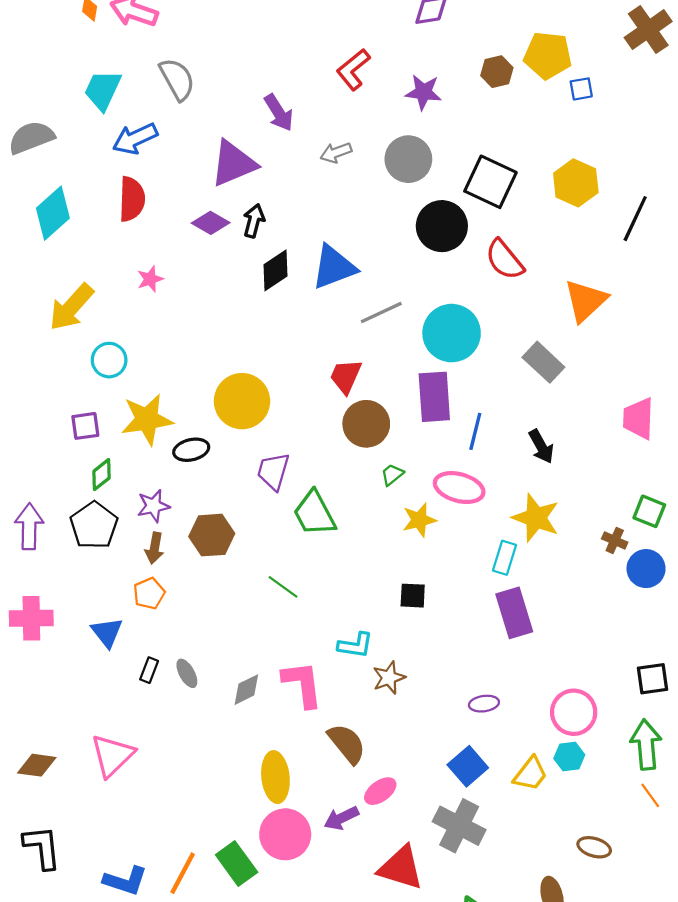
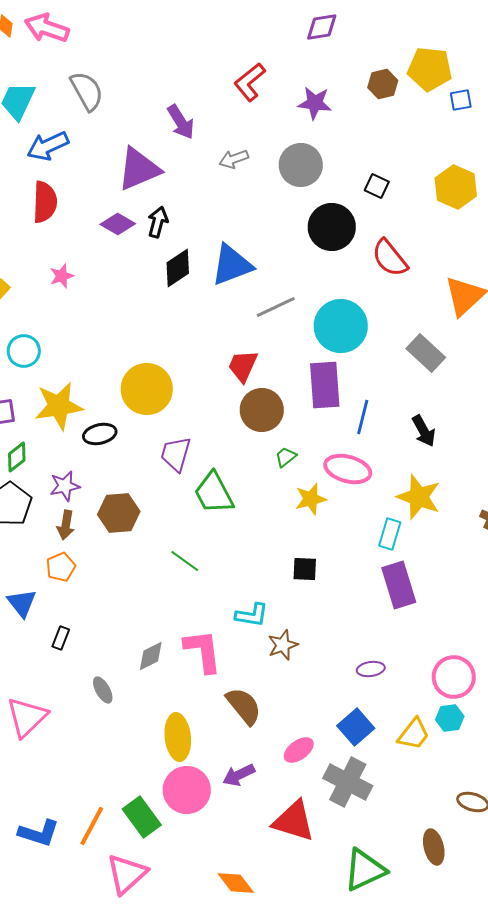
black square: (490, 182) -> (377, 186), size x0.5
gray ellipse: (187, 673) -> (103, 690), moved
pink ellipse: (380, 791) -> (299, 750), moved

